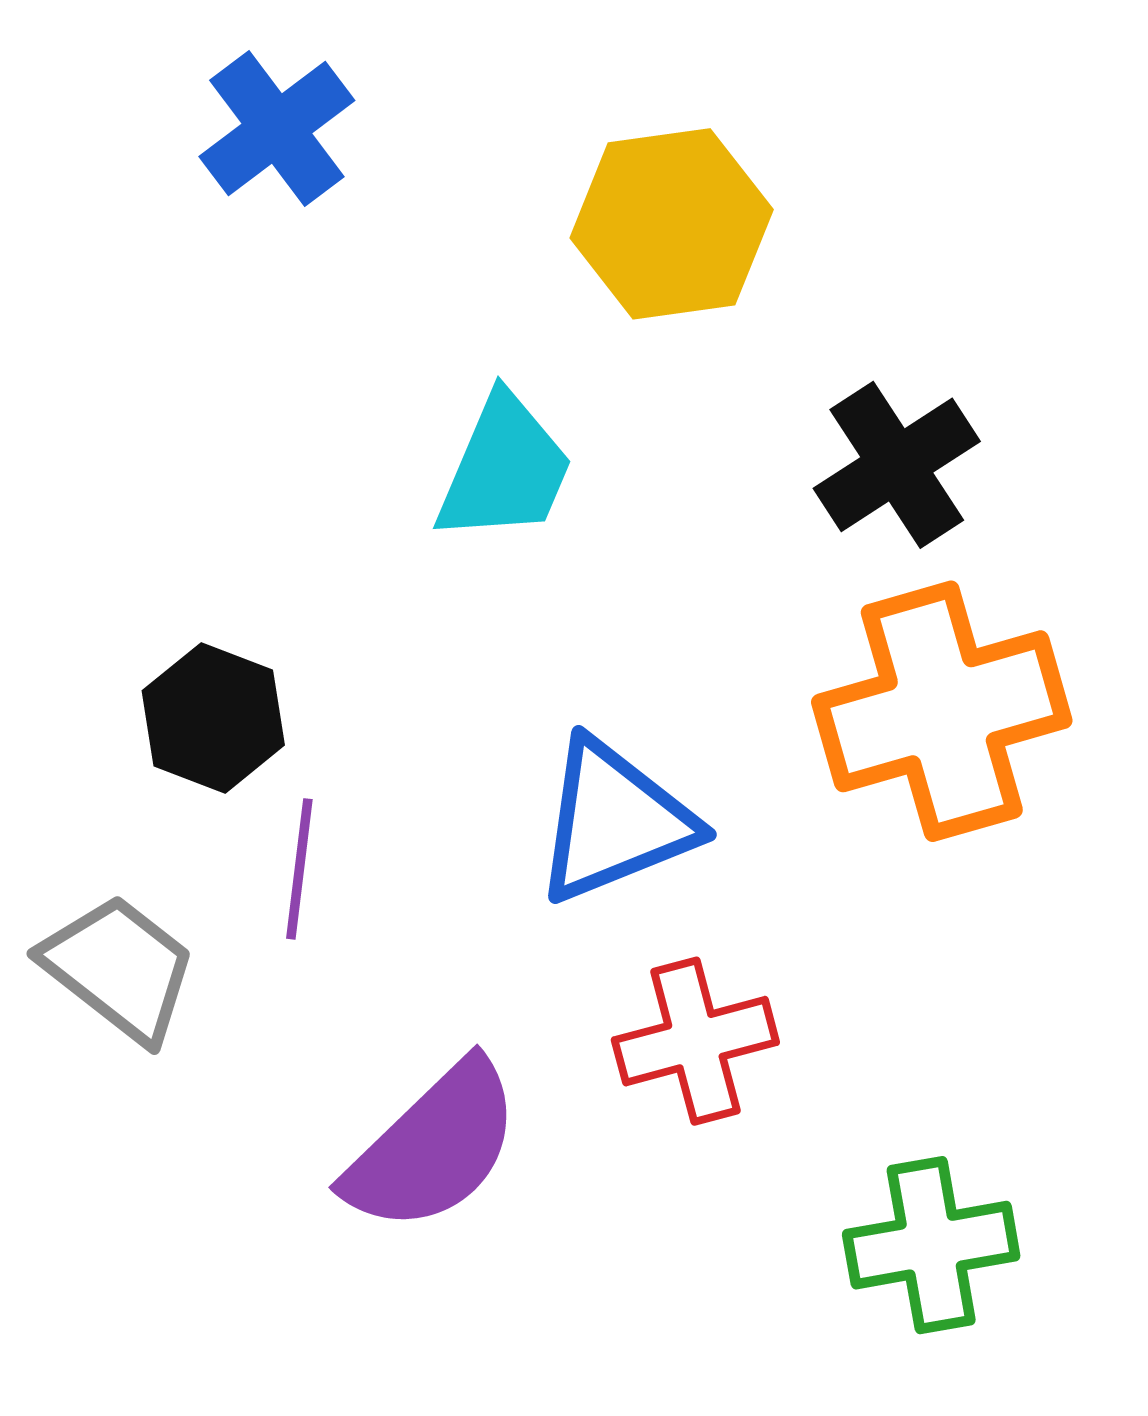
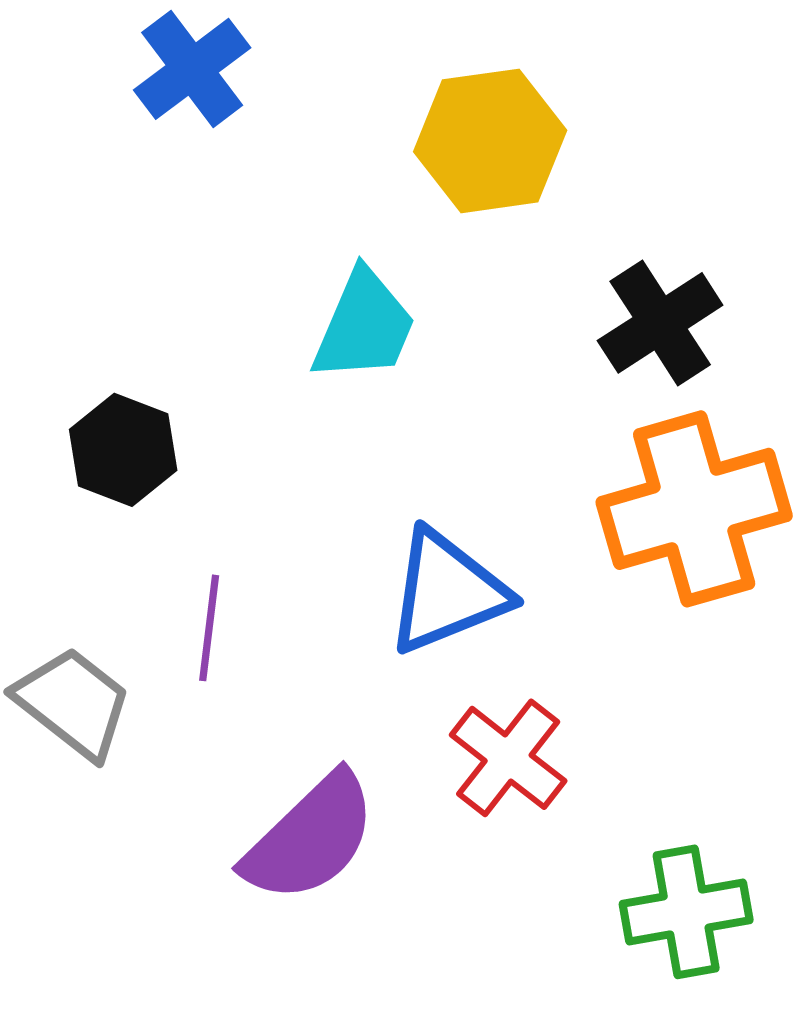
black hexagon: (213, 718) -> (123, 450), moved
red cross: (695, 1041) -> (508, 758), turned -37

